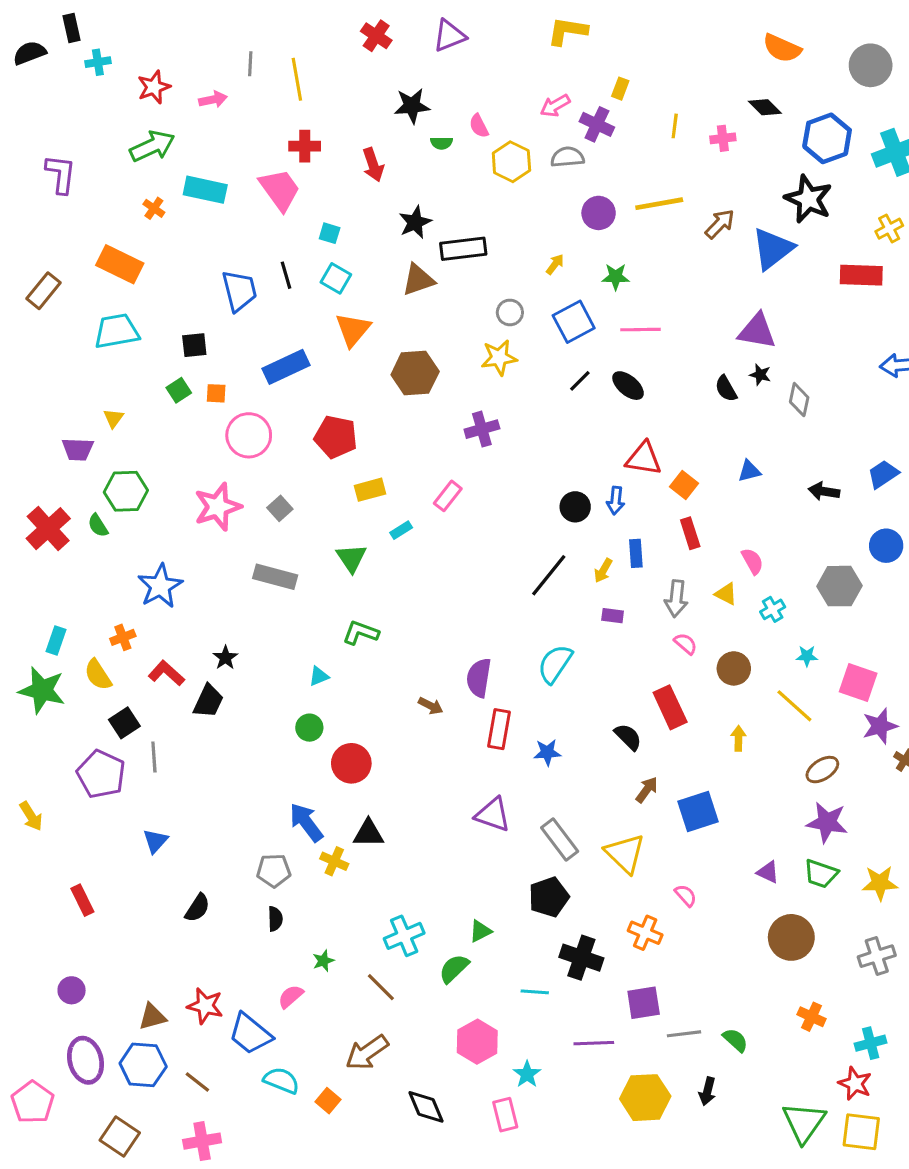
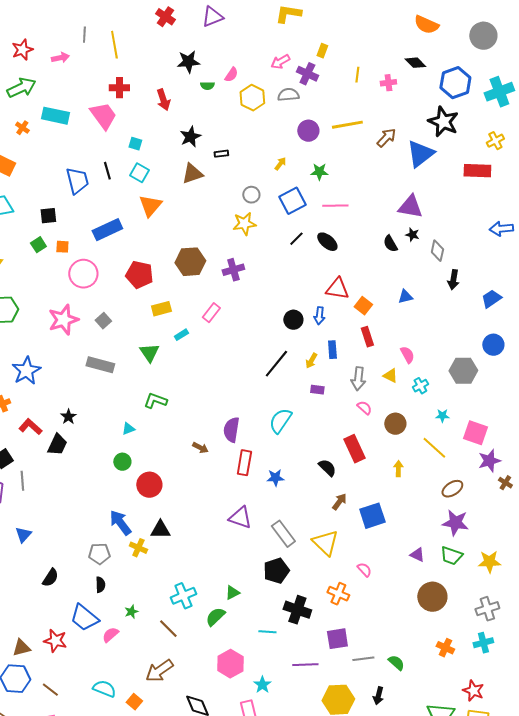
pink semicircle: (479, 126) -> (231, 75), turned -119
black rectangle: (463, 249) -> (221, 154), size x0.5
brown hexagon: (415, 373) -> (190, 262), moved
black arrow: (824, 491) -> (453, 280), moved, turned -90
blue trapezoid: (250, 1034) -> (84, 618), moved
cyan cross: (871, 1043) -> (483, 643), moved

